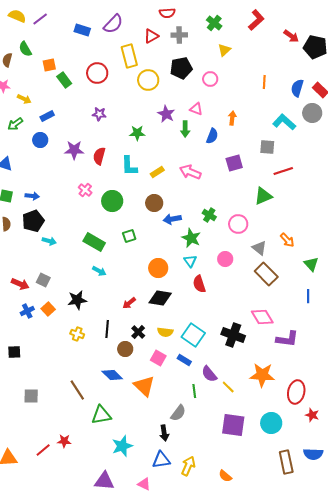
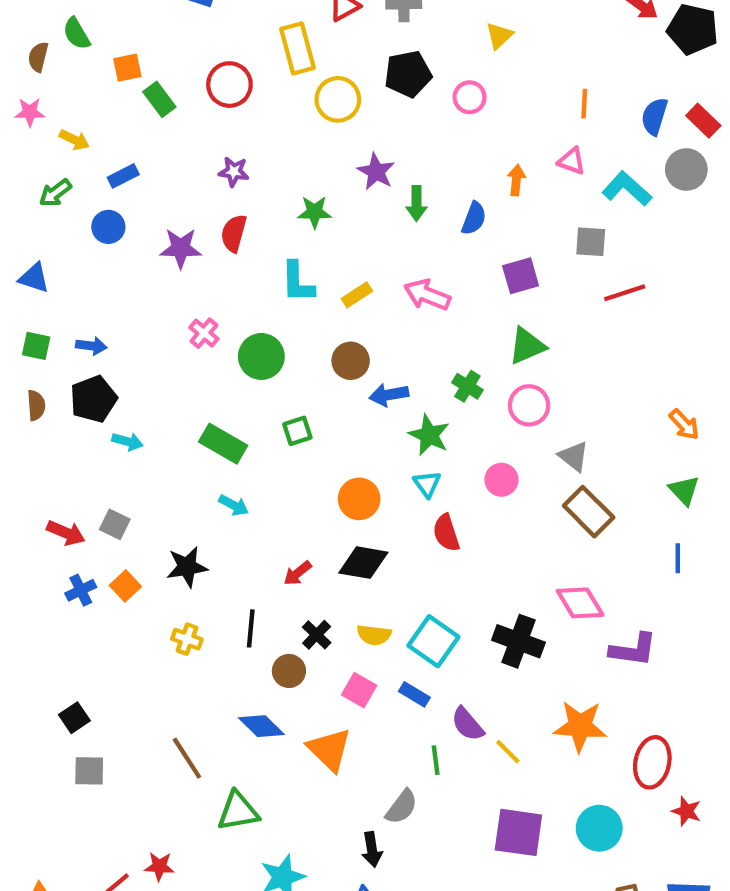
pink triangle: (196, 109) -> (572, 161), moved
red semicircle: (99, 156) -> (234, 233), moved
green triangle: (263, 196) -> (527, 346), moved
orange arrow: (287, 240) -> (684, 424), moved
black square: (14, 352) -> (74, 718), moved, turned -32

